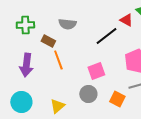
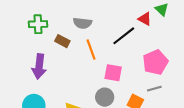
orange line: (58, 60) -> (91, 50), moved
pink square: (96, 71) -> (113, 73), turned 30

